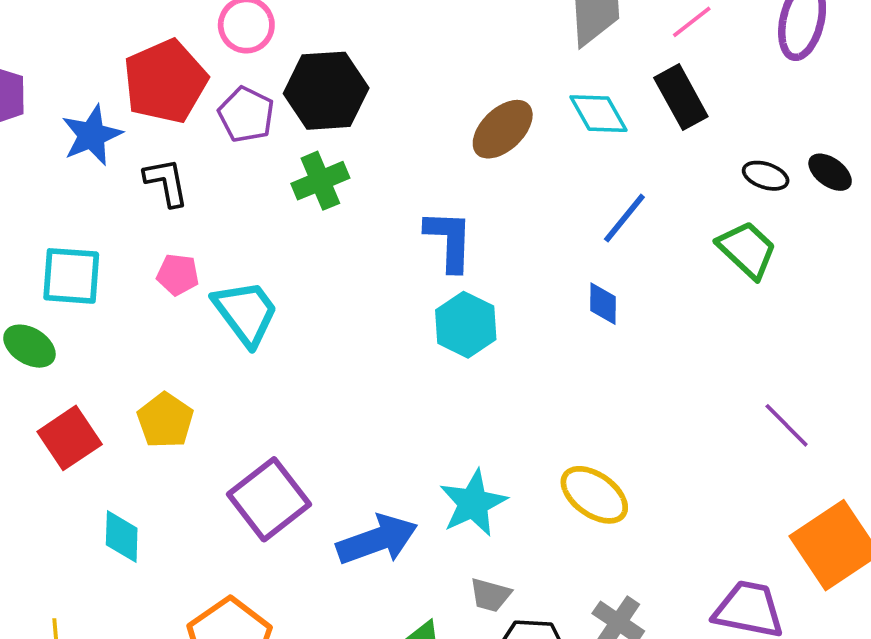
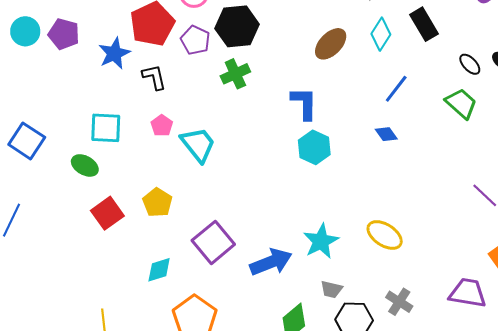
cyan diamond: (598, 114) -> (381, 34), turned 64
black ellipse: (766, 176) -> (470, 64), turned 30
pink pentagon: (178, 275) -> (162, 126), turned 30
blue diamond: (603, 304) -> (386, 134), turned -35
cyan diamond: (122, 536) -> (159, 270), moved, turned 72

